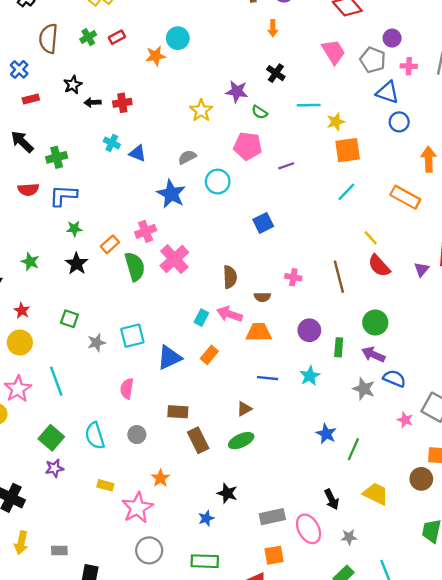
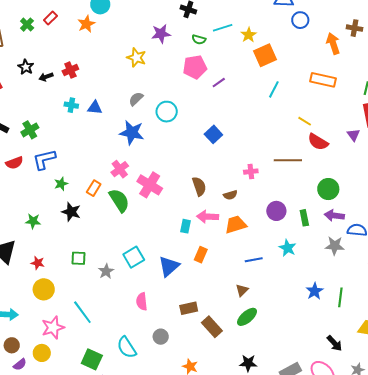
green semicircle: (260, 112) -> (199, 40), moved
pink pentagon: (248, 146) -> (195, 67), moved
brown line: (339, 277) -> (288, 160), turned -60
pink star: (18, 389) -> (53, 328), turned 30
blue star: (326, 434) -> (315, 291), turned 30

